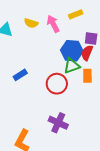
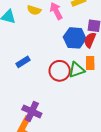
green triangle: (72, 66) -> (77, 70), moved
purple cross: (58, 123) -> (32, 111), moved

